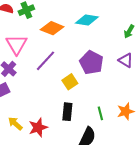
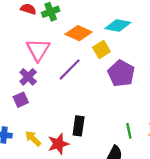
yellow square: (70, 82) -> (101, 50), moved
black rectangle: (67, 112) -> (79, 126), moved

